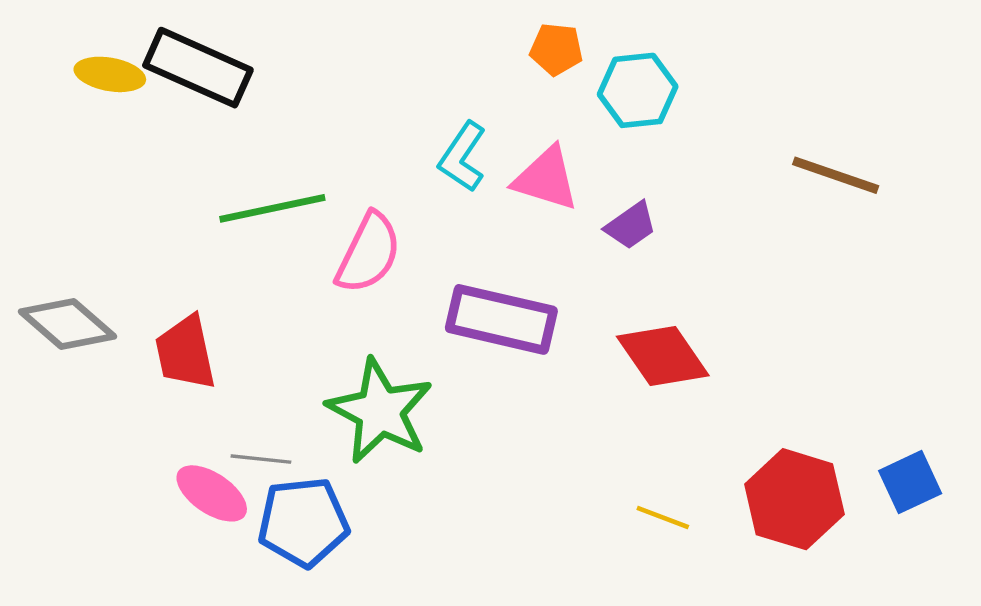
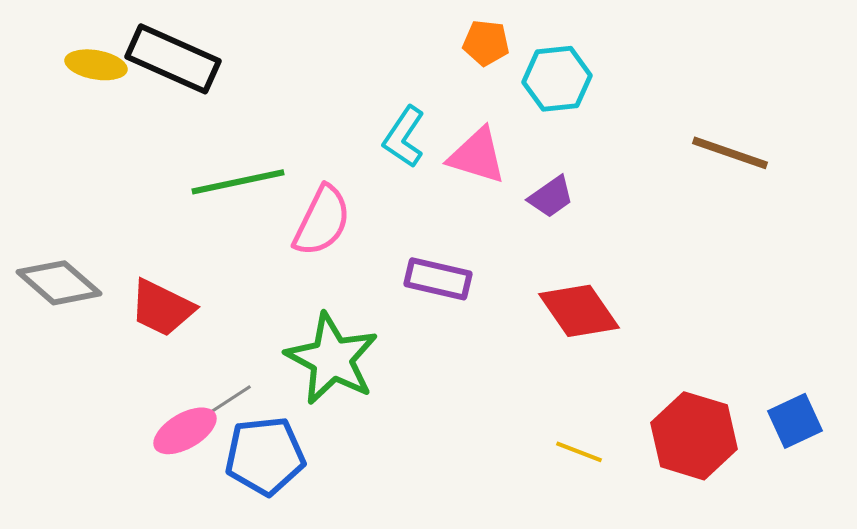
purple rectangle: (501, 319) -> (438, 279), size x0.7
red trapezoid: (185, 353) -> (162, 308), turned -52
gray line: (261, 459) -> (228, 401), turned -39
pink ellipse: (212, 493) -> (185, 431), turned -64

